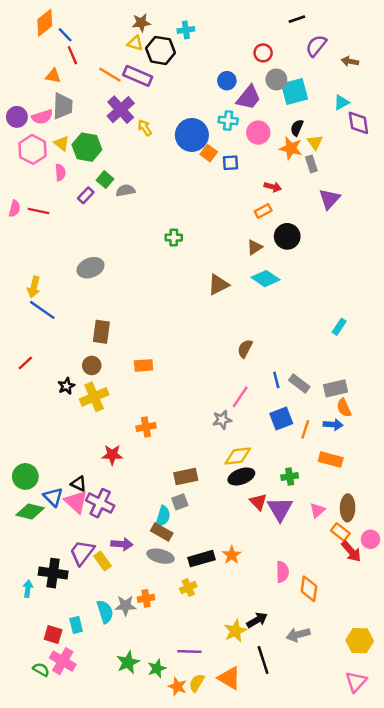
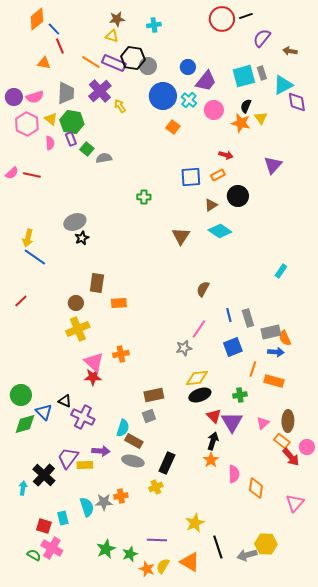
black hexagon: (161, 50) -> (133, 58), moved
red circle: (263, 53) -> (222, 19), moved, size x1.6
gray circle: (276, 79) -> (148, 66), moved
cyan triangle: (342, 102) -> (283, 85), size x1.5
gray trapezoid: (63, 106) -> (66, 93), moved
cyan cross: (228, 120) -> (189, 100), turned 35
blue circle: (192, 135) -> (163, 96), moved
blue square: (230, 163) -> (191, 177), moved, size x1.5
gray rectangle: (311, 164) -> (262, 73), moved
purple rectangle: (86, 195) -> (71, 139), moved, turned -64
pink semicircle: (14, 209) -> (12, 173), turned 32
brown triangle: (218, 285) -> (181, 236), turned -30
brown rectangle: (101, 332) -> (97, 283), moved
gray rectangle: (299, 384) -> (248, 318), turned 36
black star: (66, 386) -> (82, 238), moved
gray rectangle: (335, 388) -> (271, 332), moved
orange line: (305, 429) -> (253, 369), moved
pink triangle: (76, 502) -> (94, 362), moved
green diamond: (30, 511) -> (25, 424), turned -30
cyan semicircle: (163, 516) -> (123, 428), moved
orange star: (232, 555) -> (211, 460), moved
black rectangle: (202, 559) -> (167, 463), turned -50
yellow rectangle: (103, 561) -> (85, 465), turned -56
black cross: (53, 573) -> (44, 475), turned 35
black arrow: (257, 620) -> (213, 441), moved, turned -42
gray arrow: (298, 635) -> (247, 555), moved
yellow hexagon: (360, 641) -> (266, 544), moved
pink triangle: (356, 682) -> (295, 503), moved

